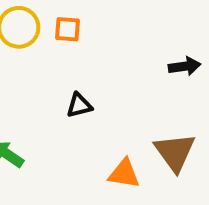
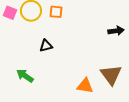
black triangle: (79, 105) -> (46, 46), moved

